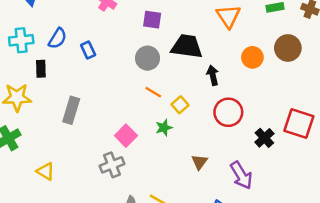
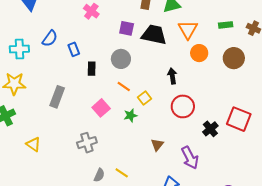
cyan cross: (21, 40) -> (19, 49), moved
black trapezoid: (187, 46) -> (154, 35), moved
orange circle: (252, 57) -> (199, 53), moved
black rectangle: (41, 69) -> (92, 69), moved
pink square: (126, 136) -> (101, 108), moved

